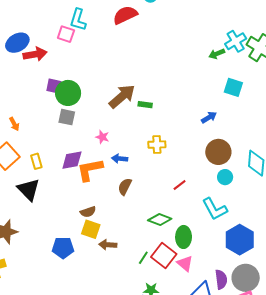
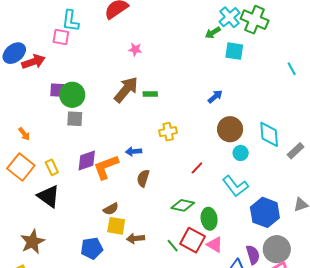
cyan square: (233, 87) -> (234, 51), moved
pink star: (102, 137) -> (135, 49), moved
green line: (143, 258) -> (173, 246), turned -64

